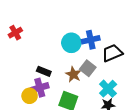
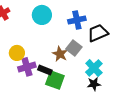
cyan circle: (71, 43) -> (42, 15), moved
black rectangle: (44, 71) -> (45, 70), moved
yellow circle: (30, 96) -> (17, 53), moved

